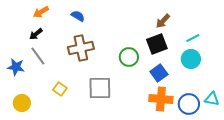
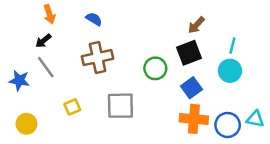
orange arrow: (41, 12) -> (49, 14), turned -77
cyan line: (193, 38) -> (232, 46), turned -48
yellow square: (60, 89) -> (72, 107), turned 32

